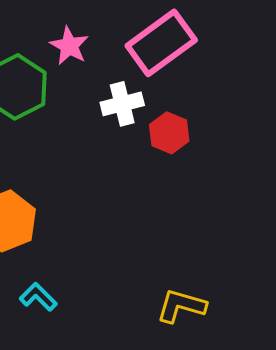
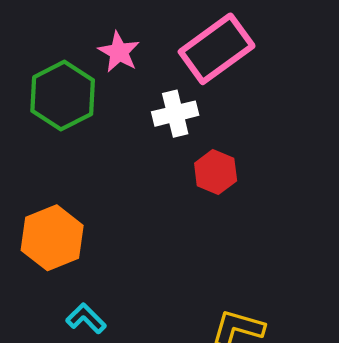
red hexagon: (169, 133) -> (216, 172), moved

